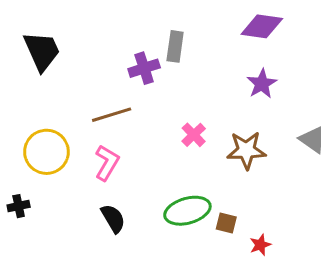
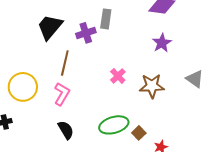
black trapezoid: (42, 51) -> (50, 27), moved, turned -116
brown line: (112, 115) -> (65, 63), turned -60
brown square: (226, 223) -> (139, 133), turned 32

